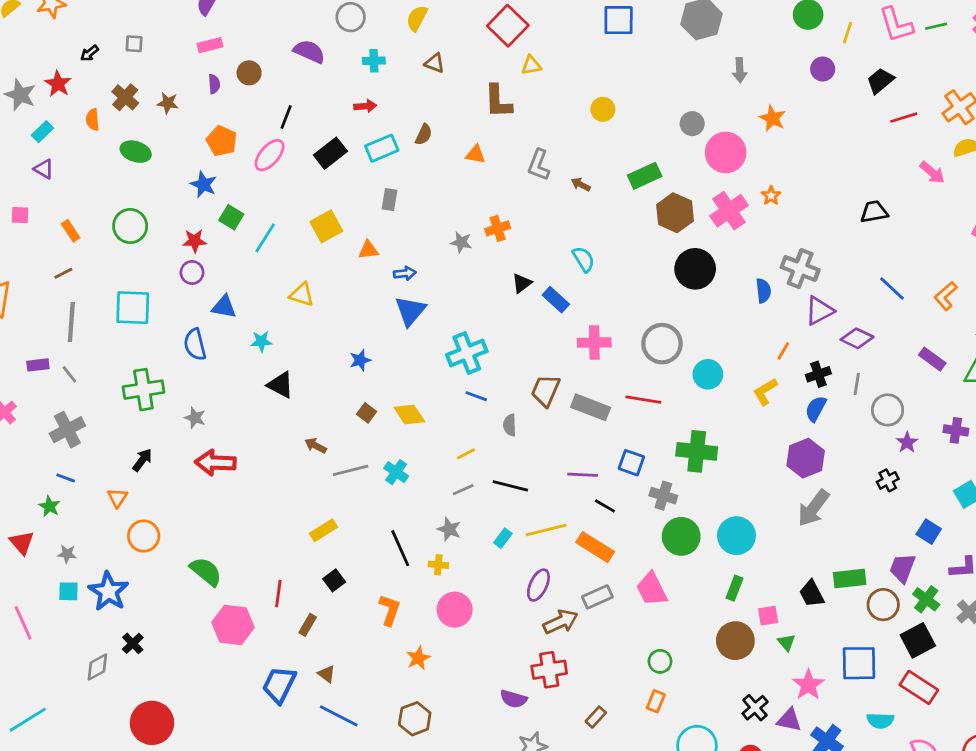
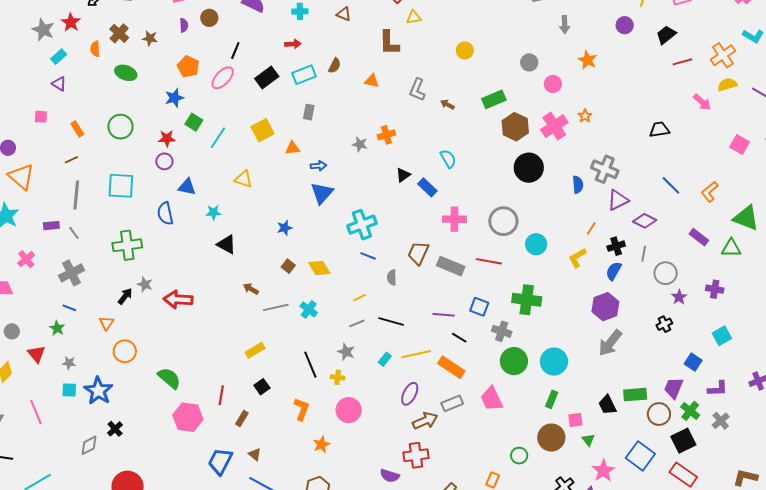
pink circle: (726, 152) -> (553, 84), size x0.6
blue star: (204, 184) -> (174, 98), turned 30
gray star: (195, 418) -> (145, 284), moved
green circle: (660, 661) -> (519, 456), moved
blue square: (859, 663) -> (640, 456), turned 36

